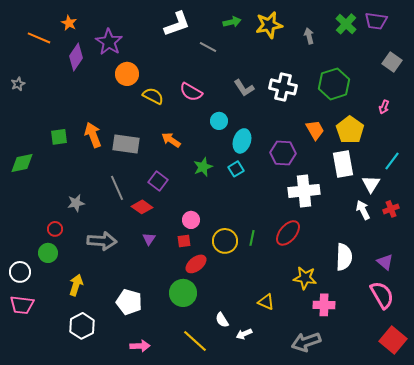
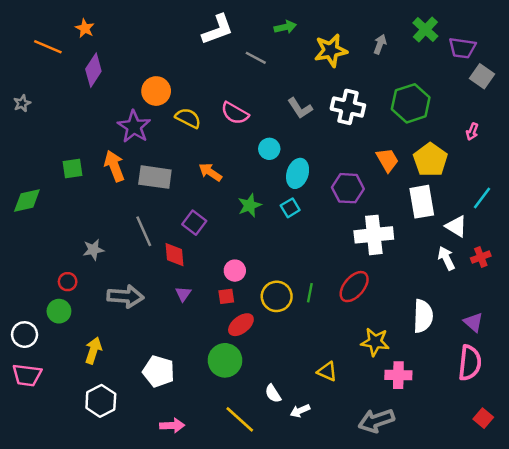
purple trapezoid: (376, 21) -> (462, 48), moved
yellow star: (269, 25) -> (331, 50), moved
gray arrow: (309, 36) -> (380, 44), turned 35
purple star: (109, 42) -> (134, 127), moved
white triangle: (371, 184) -> (456, 226), turned -30
red diamond: (142, 207) -> (175, 255), turned 50
pink semicircle: (382, 295) -> (470, 363), turned 36
red square: (393, 340) -> (483, 418), size x0.6

